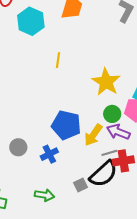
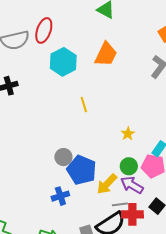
yellow line: (58, 60) -> (84, 105), turned -35
yellow star: (106, 82) -> (128, 134), size x0.5
gray circle: (18, 147) -> (63, 157), moved

